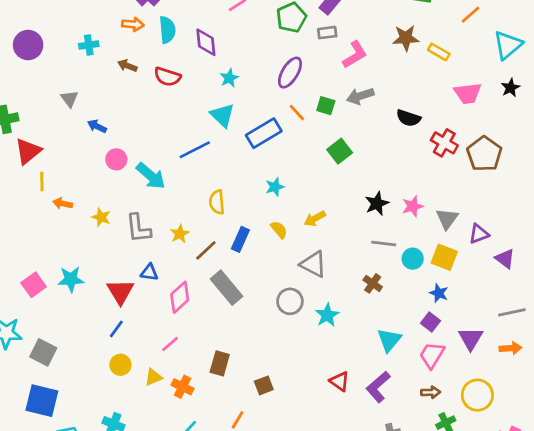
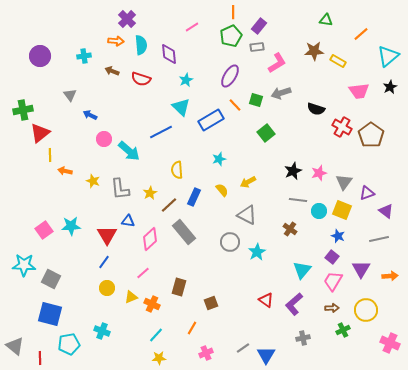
gray line: (512, 312) -> (379, 239), moved

